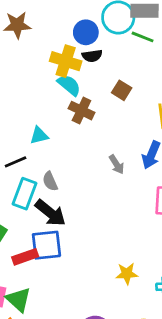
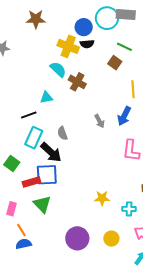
green line: (143, 37) -> (124, 47), moved
cyan semicircle: (69, 85) -> (58, 69), moved
brown square: (122, 90) -> (115, 63), moved
gray semicircle: (50, 181) -> (62, 133), moved
green triangle: (18, 300) -> (42, 204), moved

